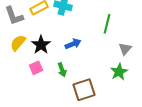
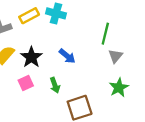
blue arrow: (73, 44) -> (67, 56), turned 63
gray triangle: (125, 49) -> (115, 56), moved

